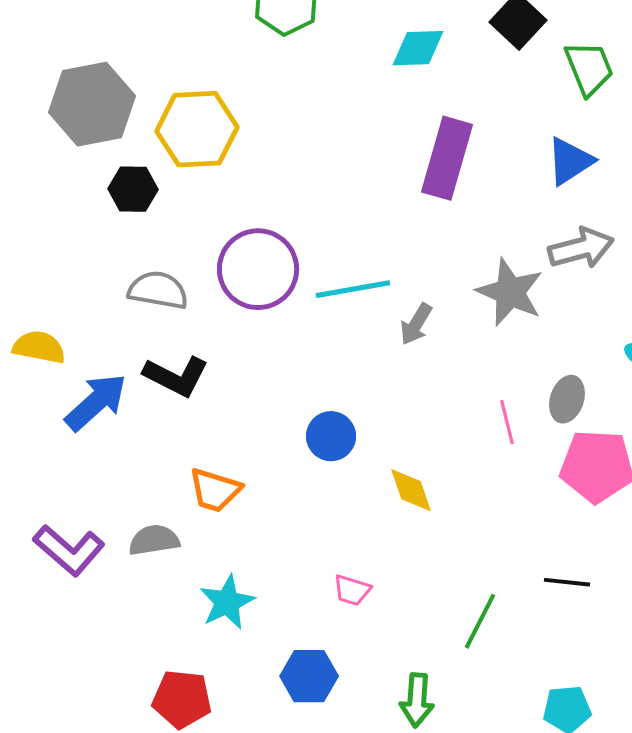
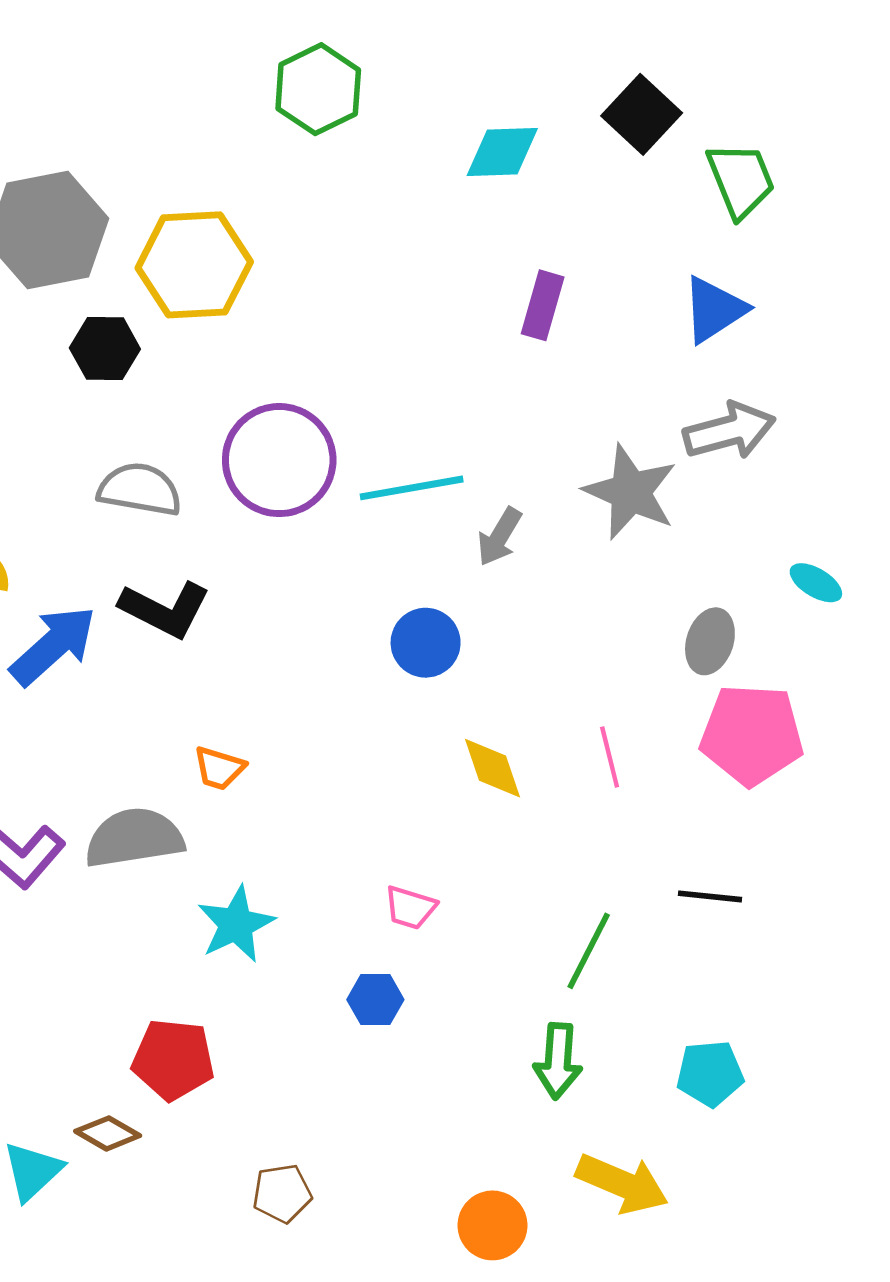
purple rectangle: (447, 158) -> (543, 305), size x0.6
pink line: (507, 422) -> (610, 757), moved
blue circle: (331, 436) -> (426, 643), moved
orange trapezoid: (215, 490) -> (219, 768), size x0.7
gray semicircle: (154, 540) -> (134, 838), size x1.4
blue hexagon: (309, 676) -> (375, 1000), moved, size x0.7
green arrow: (417, 700) -> (558, 1061), moved

